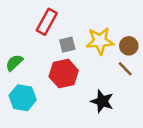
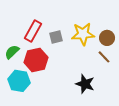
red rectangle: (47, 22) -> (33, 31), moved
red hexagon: (64, 74) -> (36, 60), moved

